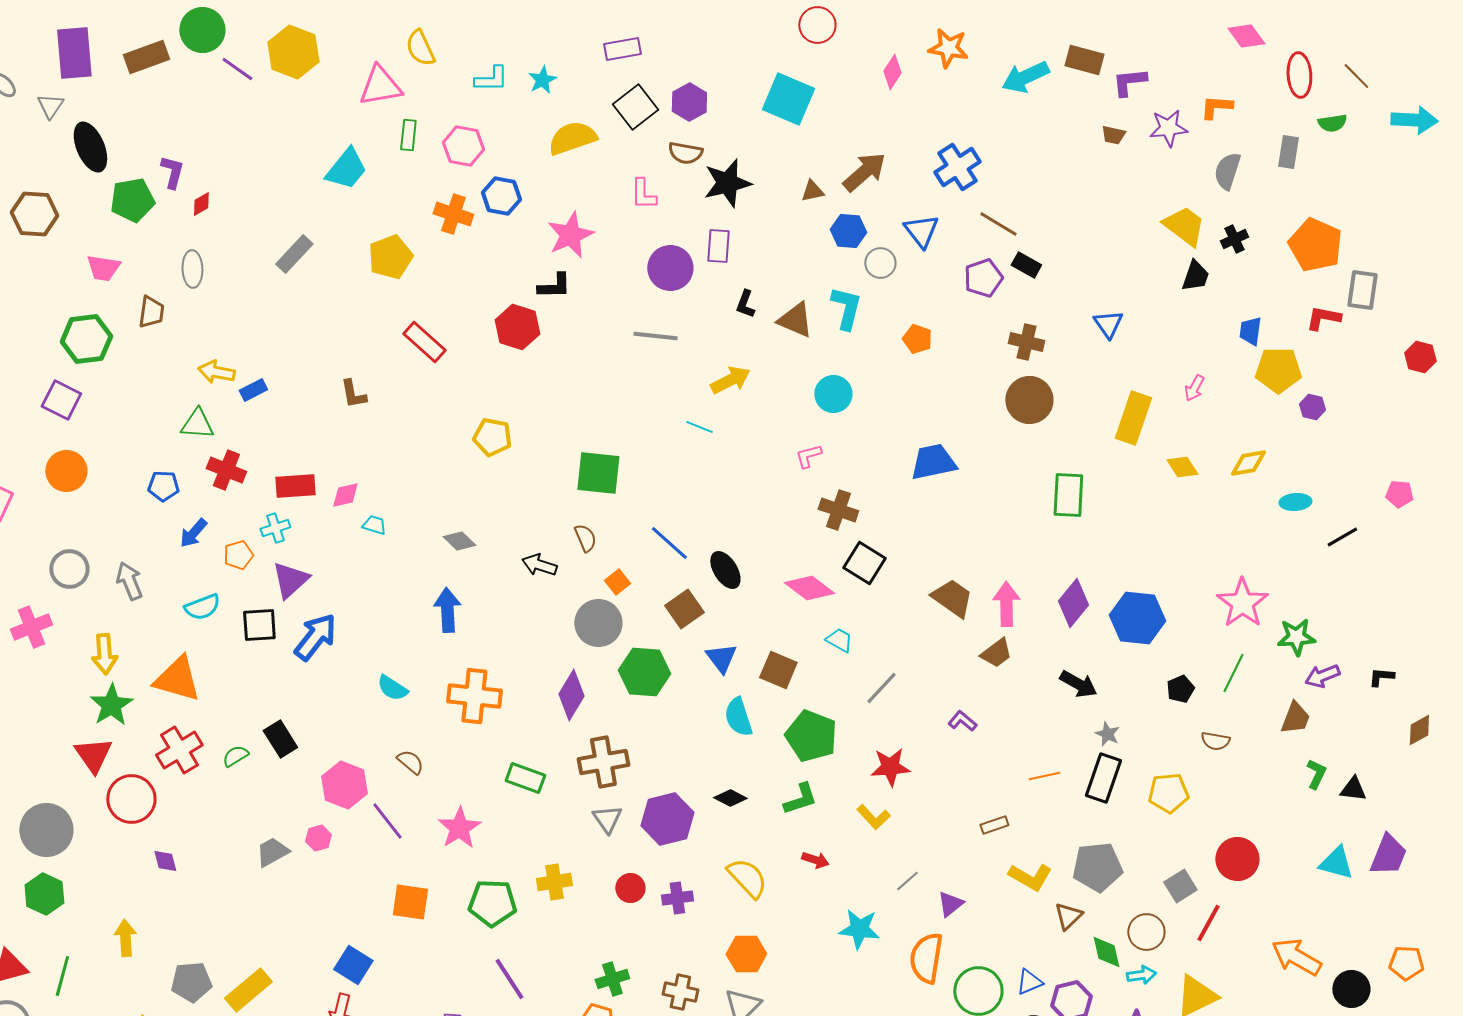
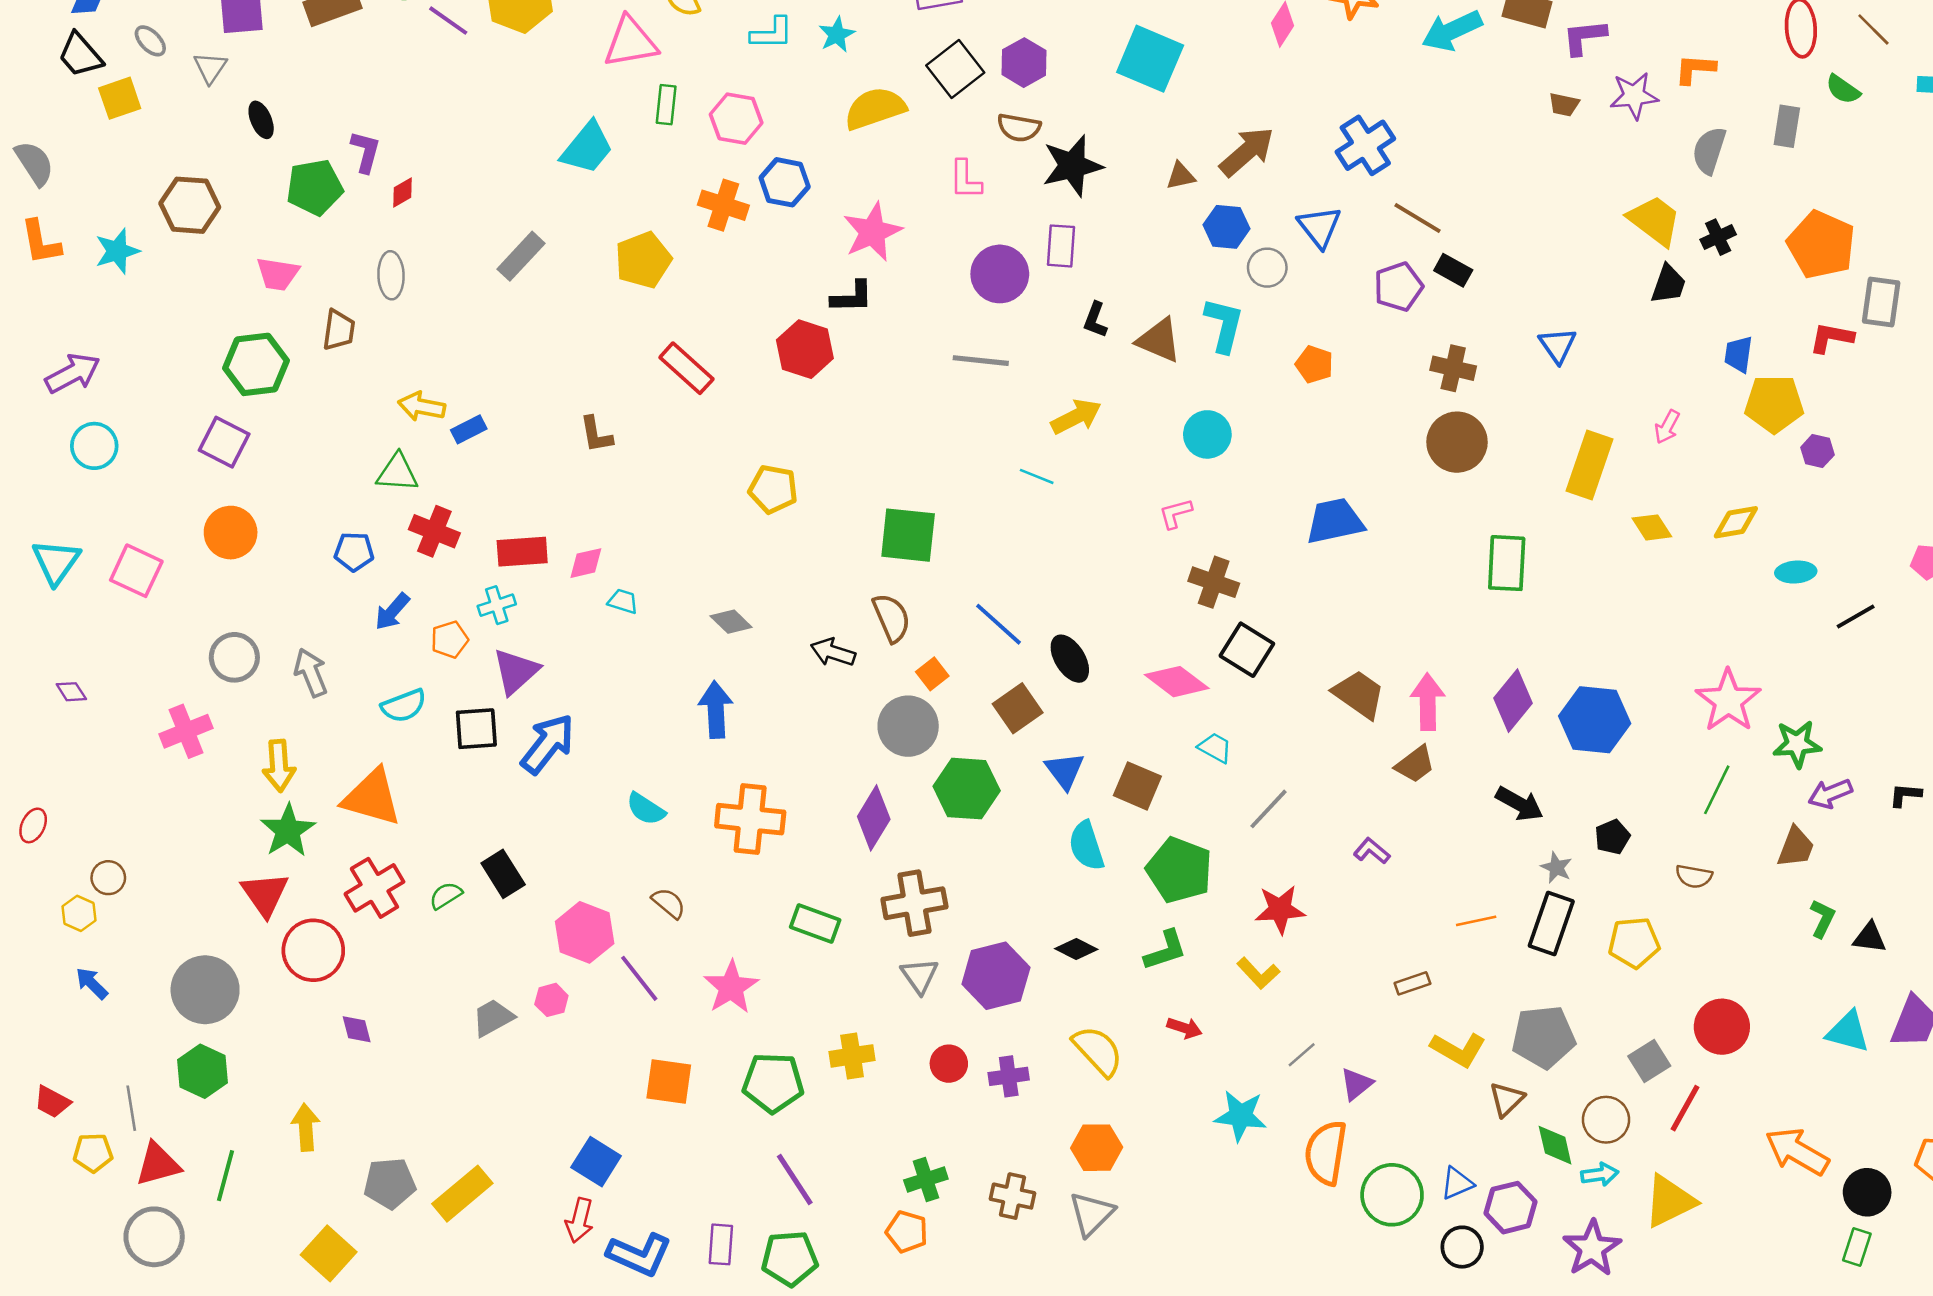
green semicircle: (1332, 123) -> (1843, 89), turned 44
black ellipse: (90, 147) -> (261, 120), size x0.6
brown semicircle: (585, 538) -> (892, 618), size x1.4
black pentagon: (1180, 689) -> (1612, 837), moved

